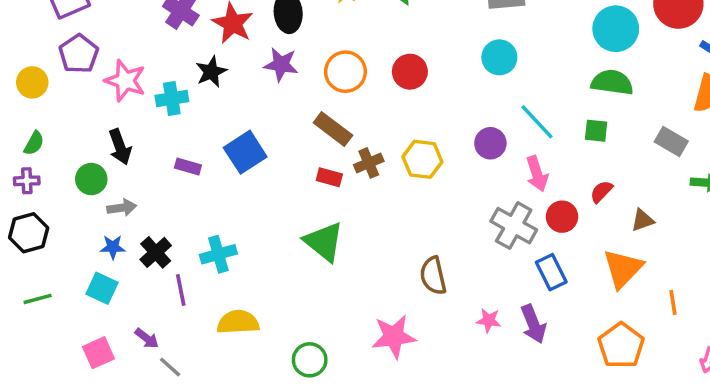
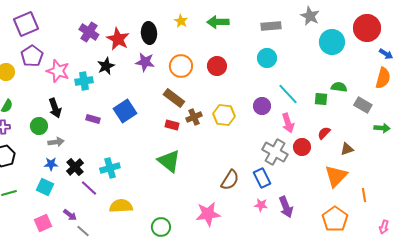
green semicircle: (612, 82) -> (339, 87), moved, size x0.7
blue rectangle: (551, 272) -> (262, 178), moved
brown semicircle: (433, 276) -> (230, 180), turned -135
purple line: (181, 290) -> (89, 188), turned -36

